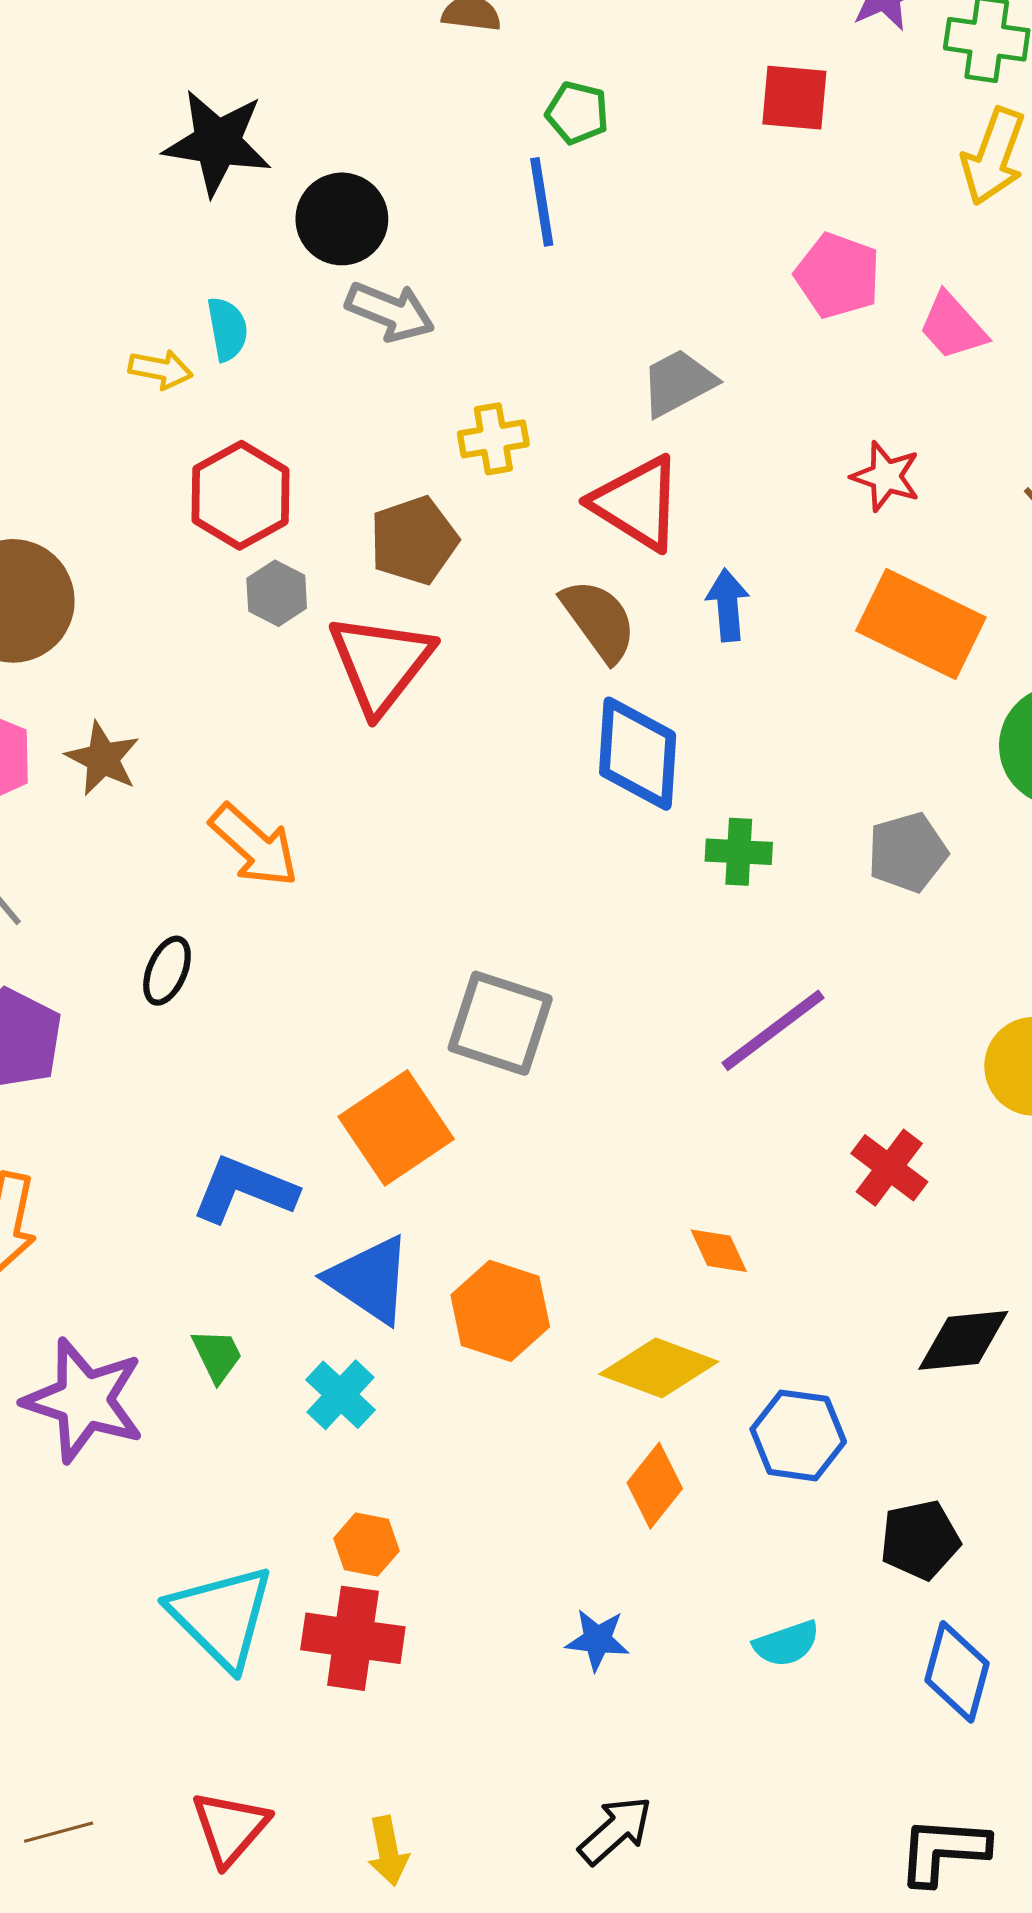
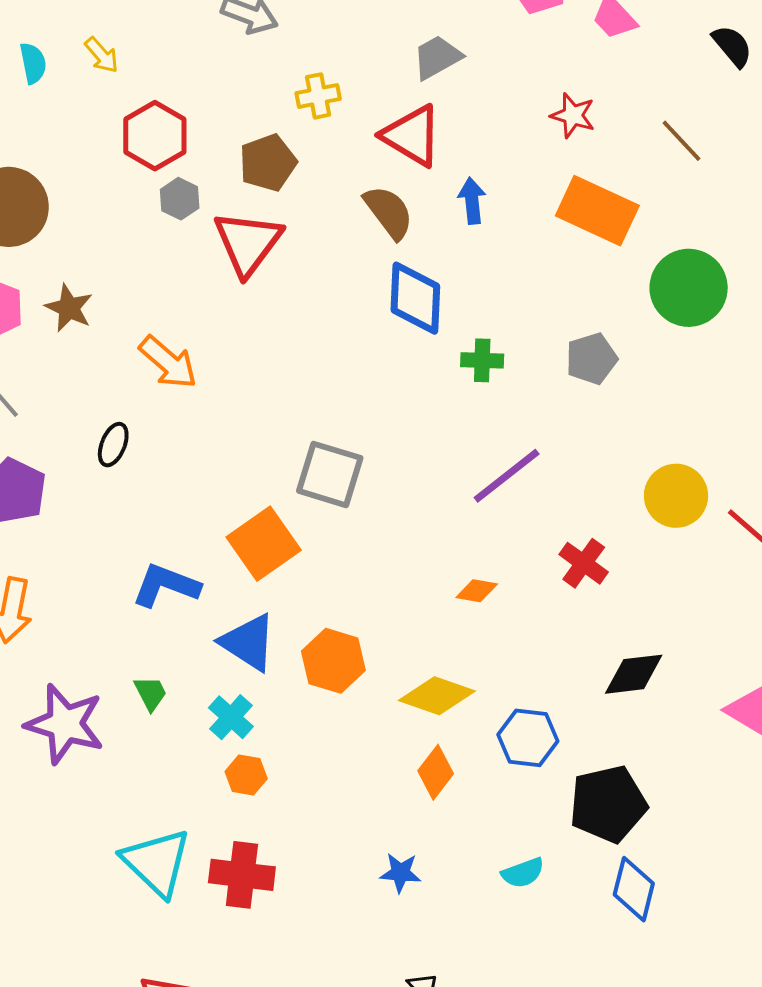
cyan semicircle: (227, 329) -> (33, 63), moved
yellow arrow: (161, 369) -> (102, 55), turned 39
orange diamond: (719, 1251) -> (477, 591), moved, turned -54
black pentagon: (920, 1540) -> (608, 804), size x1.5
orange hexagon: (366, 1545) -> (246, 775), moved

